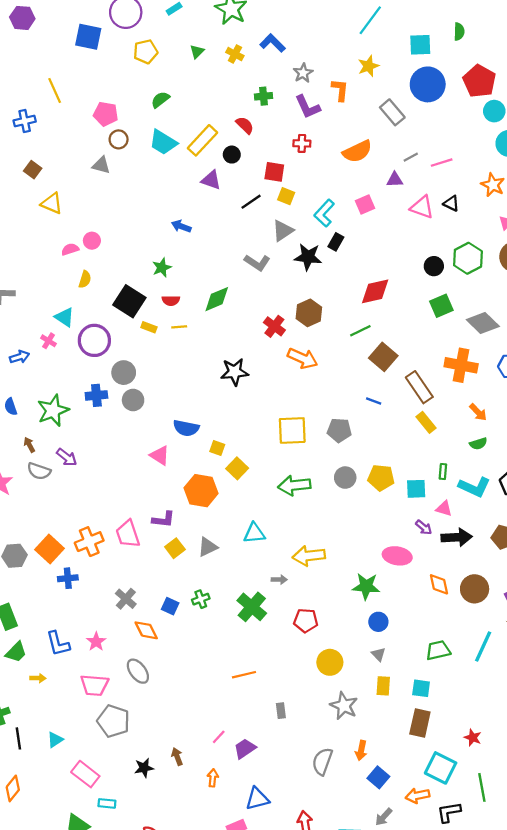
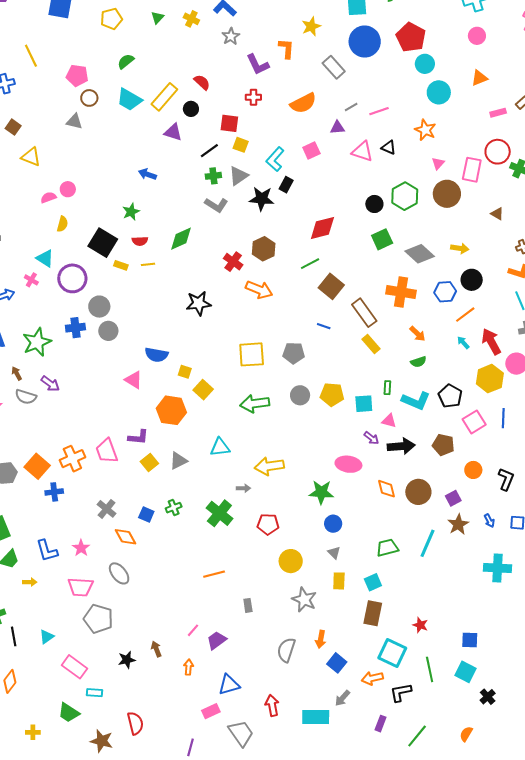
gray star: (303, 73) -> (231, 36), moved
green cross: (264, 96) -> (213, 176), moved
cyan square: (421, 688) -> (373, 582), turned -30

